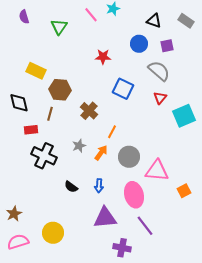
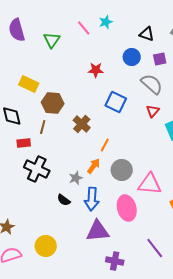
purple semicircle: (24, 17) -> (17, 30), size x1.6
gray star: (79, 146) -> (76, 178), moved
blue arrow: (99, 186) -> (92, 199), size x1.6
purple line: (145, 226) -> (155, 248), moved

